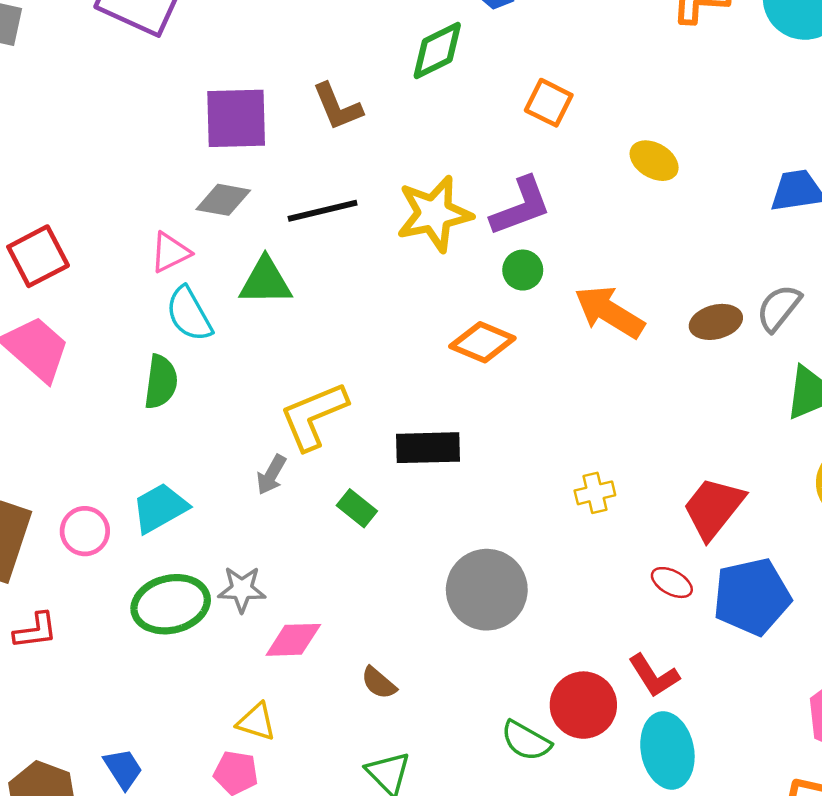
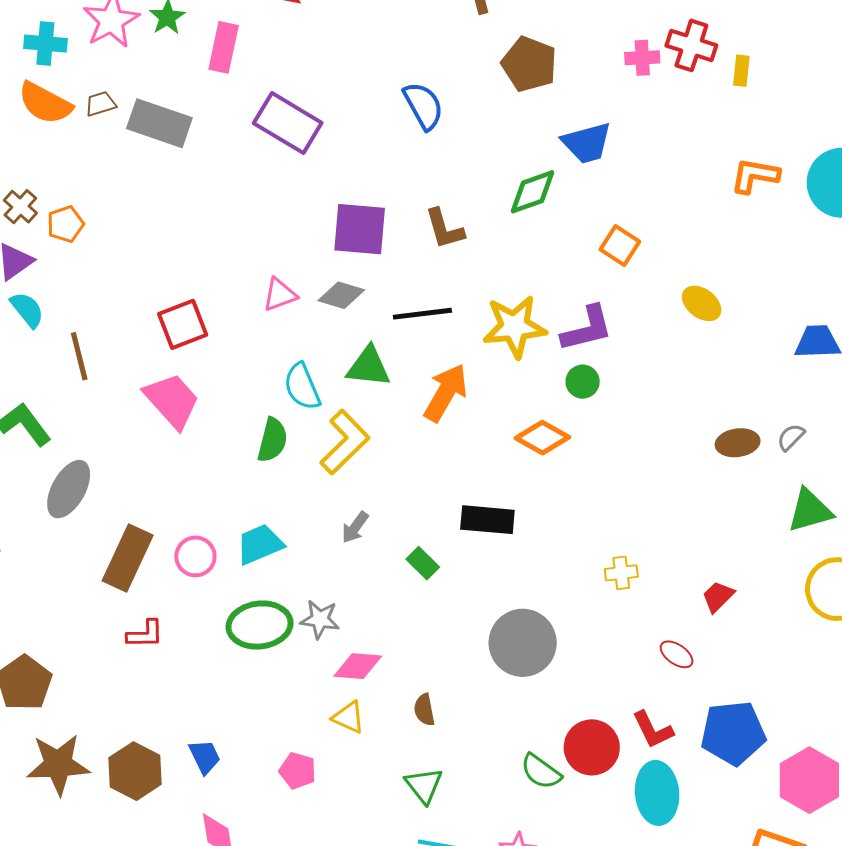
pink triangle: (170, 252) -> (280, 295), moved
gray semicircle: (779, 308) -> (791, 437), size x0.7
orange arrow: (609, 312) -> (446, 393), moved, turned 82
yellow L-shape: (314, 416) -> (345, 442), moved, turned 152
red trapezoid: (713, 508) -> (718, 597), size x0.6
blue pentagon: (752, 597) -> (733, 733), moved
brown semicircle: (379, 683) -> (424, 710), turned 32
yellow triangle: (256, 722) -> (349, 717), moved

